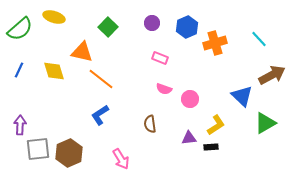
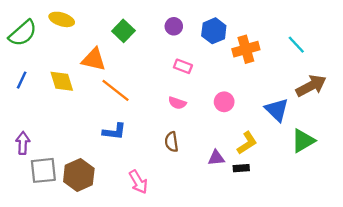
pink semicircle: (164, 89) -> (177, 103), moved
pink circle: (190, 99) -> (224, 102), moved
blue L-shape: (100, 115) -> (114, 132), turned -140

